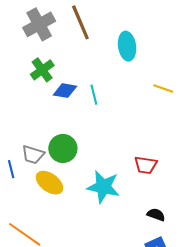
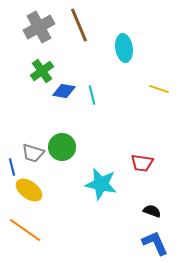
yellow ellipse: (49, 183) -> (29, 190), moved

